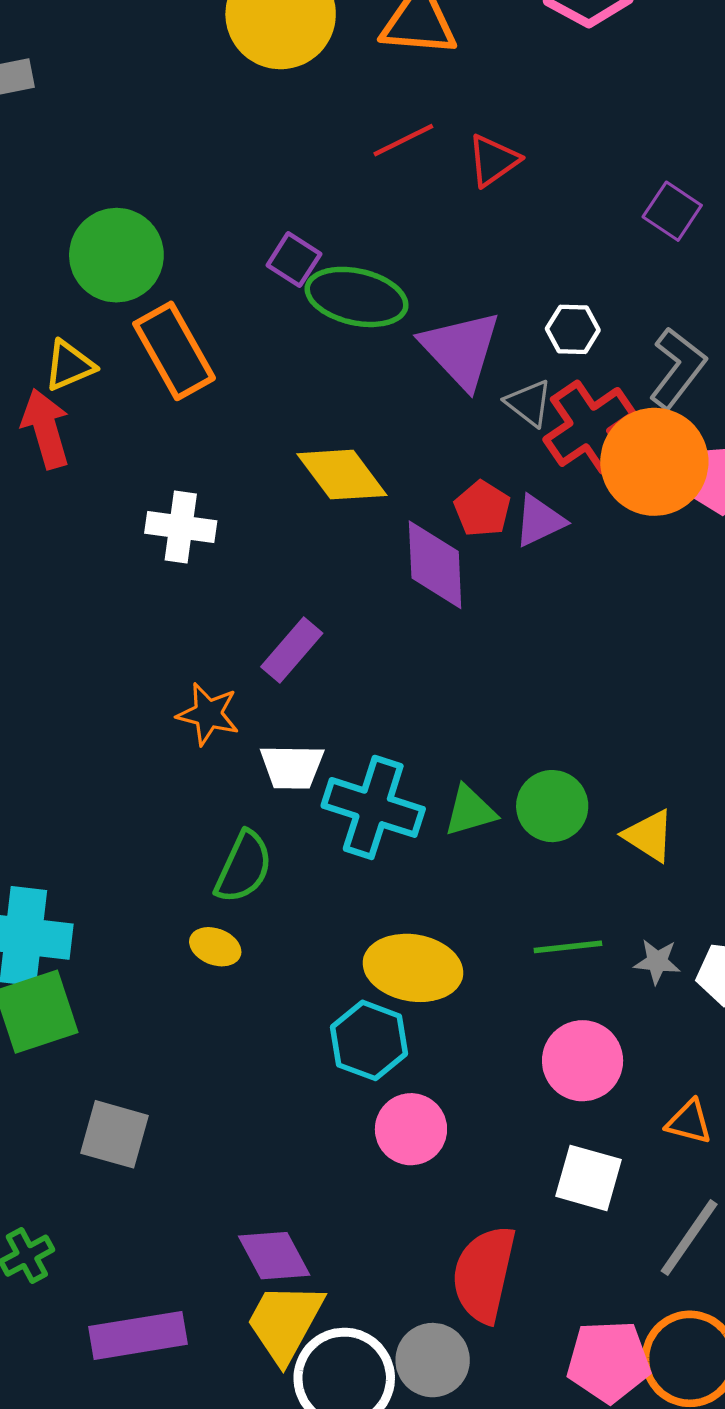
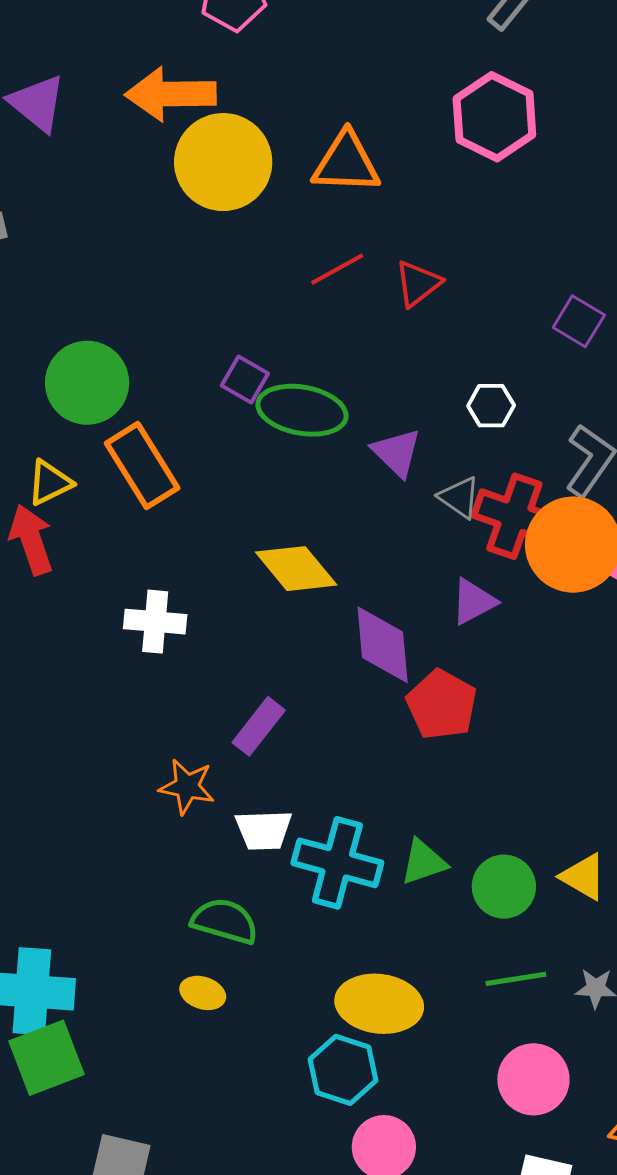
white hexagon: (573, 329) -> (491, 406), moved
purple triangle: (461, 349) -> (397, 453), size x0.7
red cross: (590, 427) -> (514, 516), turned -34
red pentagon: (482, 509) -> (442, 705), moved, size x1.4
green circle: (552, 806) -> (504, 887), moved
green semicircle: (244, 867) -> (225, 921), turned -96

